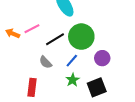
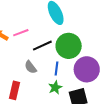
purple circle: (102, 58) -> (87, 69), size x1.6
blue line: (72, 61) -> (57, 69), turned -40

